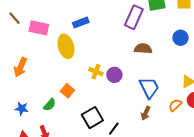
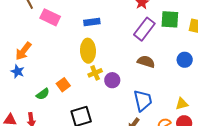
yellow ellipse: (66, 46) -> (88, 51), moved
yellow cross: (96, 72) -> (95, 73), turned 32
blue star: (22, 109) -> (18, 71), moved

